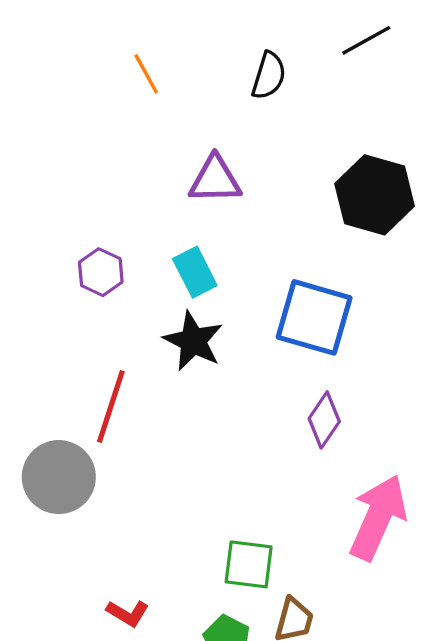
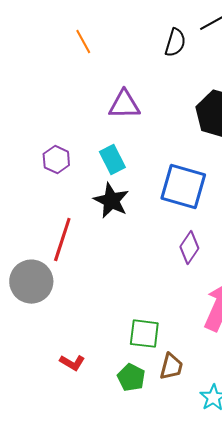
black semicircle: (269, 76) -> (175, 43), moved

